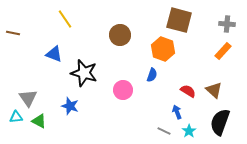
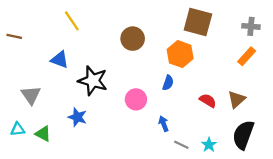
brown triangle: (214, 90) -> (237, 99), turned 36
gray triangle: (28, 98) -> (31, 95), moved
blue arrow: (177, 112) -> (164, 124), moved

